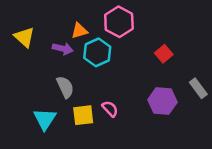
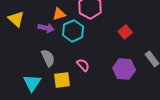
pink semicircle: (110, 109) -> (83, 65), moved

